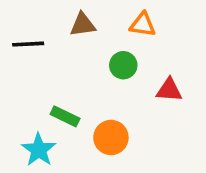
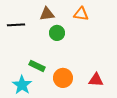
green circle: (123, 65) -> (57, 33), moved
red triangle: (169, 90) -> (96, 80), moved

